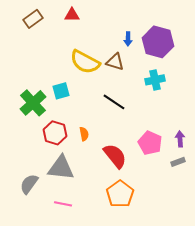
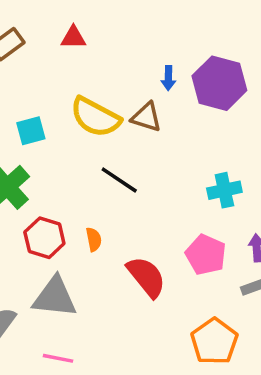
cyan cross: (155, 80) -> (224, 190), moved
cyan square: (61, 91) -> (31, 131), moved
black line: (114, 102) -> (119, 180), moved
orange pentagon: (120, 194) -> (214, 341), moved

